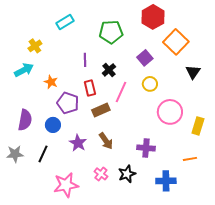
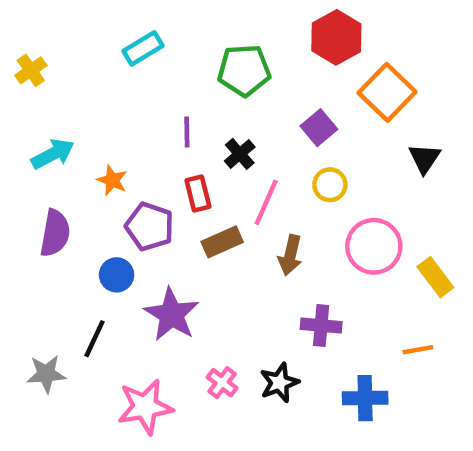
yellow cross: (35, 46) -> (31, 70), moved
purple semicircle: (25, 120) -> (55, 233), moved
yellow rectangle: (198, 126) -> (435, 277), turned -54
brown arrow: (106, 141) -> (290, 255), moved, turned 48
purple star: (78, 143) -> (172, 314), size x1.4
gray star: (15, 154) -> (46, 374), moved

